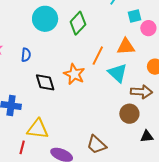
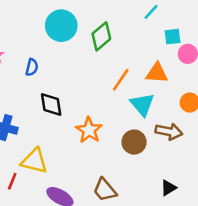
orange star: (74, 74) -> (89, 130), moved
brown circle: (129, 114) -> (134, 142), moved
black triangle: (147, 136) -> (168, 188), turned -32

